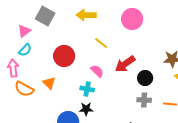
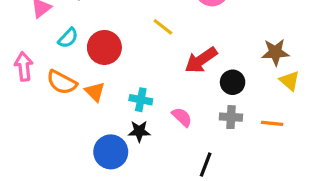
cyan semicircle: (25, 50) -> (68, 38), moved
pink semicircle: (97, 71) -> (182, 117), moved
orange triangle: (49, 83) -> (95, 92), moved
orange semicircle: (24, 89) -> (62, 82), moved

